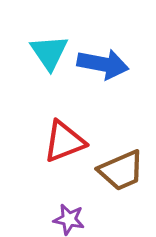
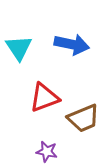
cyan triangle: (49, 52) -> (19, 48), moved

